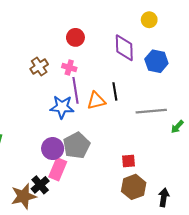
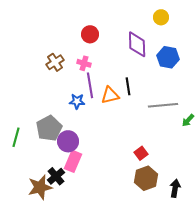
blue star: (62, 107) -> (77, 101), size x0.7
gray pentagon: (76, 145) -> (49, 128), moved
red square: (128, 161) -> (141, 153), turned -32

